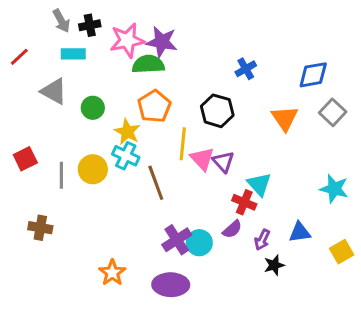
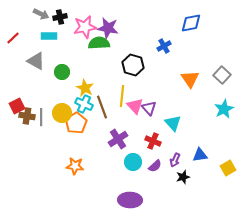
gray arrow: (61, 21) -> (41, 14), turned -35
blue diamond: (313, 75) -> (191, 23), moved
orange pentagon: (154, 106) -> (76, 123), moved
black hexagon: (217, 111) -> (133, 65), moved
brown line: (156, 183) -> (102, 107), moved
cyan star: (334, 189) -> (224, 109), moved, turned 30
red cross: (244, 202) -> (153, 141), moved
brown cross: (40, 228) -> (27, 116), moved
purple semicircle: (232, 229) -> (155, 166), moved
purple cross: (177, 240) -> (118, 139), moved
orange star: (112, 273) -> (75, 166), moved, turned -30
purple ellipse: (171, 285) -> (130, 200), moved

